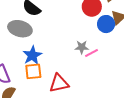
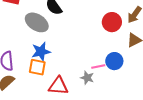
blue circle: (106, 24) -> (114, 61), moved
gray star: (82, 47) -> (87, 78), moved

